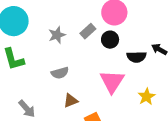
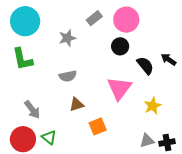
gray rectangle: (88, 31) -> (94, 18), moved
black semicircle: (136, 57) -> (145, 65), turned -132

